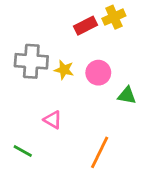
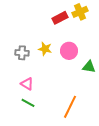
gray cross: (31, 61) -> (22, 53), moved, size x0.6
pink triangle: (53, 120) -> (27, 84), moved
green line: (23, 151) -> (28, 103), moved

